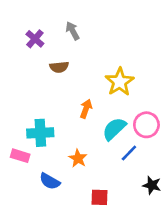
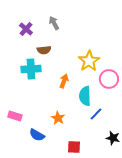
pink circle: (146, 125) -> (109, 79), moved
cyan semicircle: (114, 129) -> (85, 96), turned -48
cyan cross: (40, 133) -> (31, 69), moved

